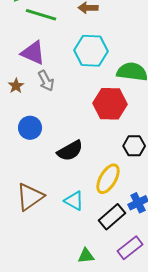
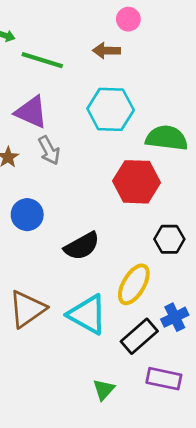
cyan triangle: (74, 201) -> (87, 314), size x1.5
purple rectangle: (130, 248) -> (164, 379), turned 50
green triangle: (86, 256) -> (104, 390), turned -42

